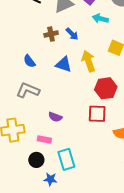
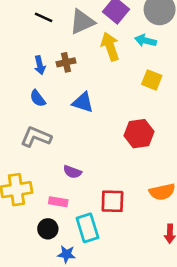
cyan arrow: (100, 19) -> (146, 41), moved
blue arrow: (72, 34) -> (40, 65), moved, turned 32
yellow arrow: (88, 61) -> (110, 47), moved
red square: (97, 114) -> (112, 201), moved

